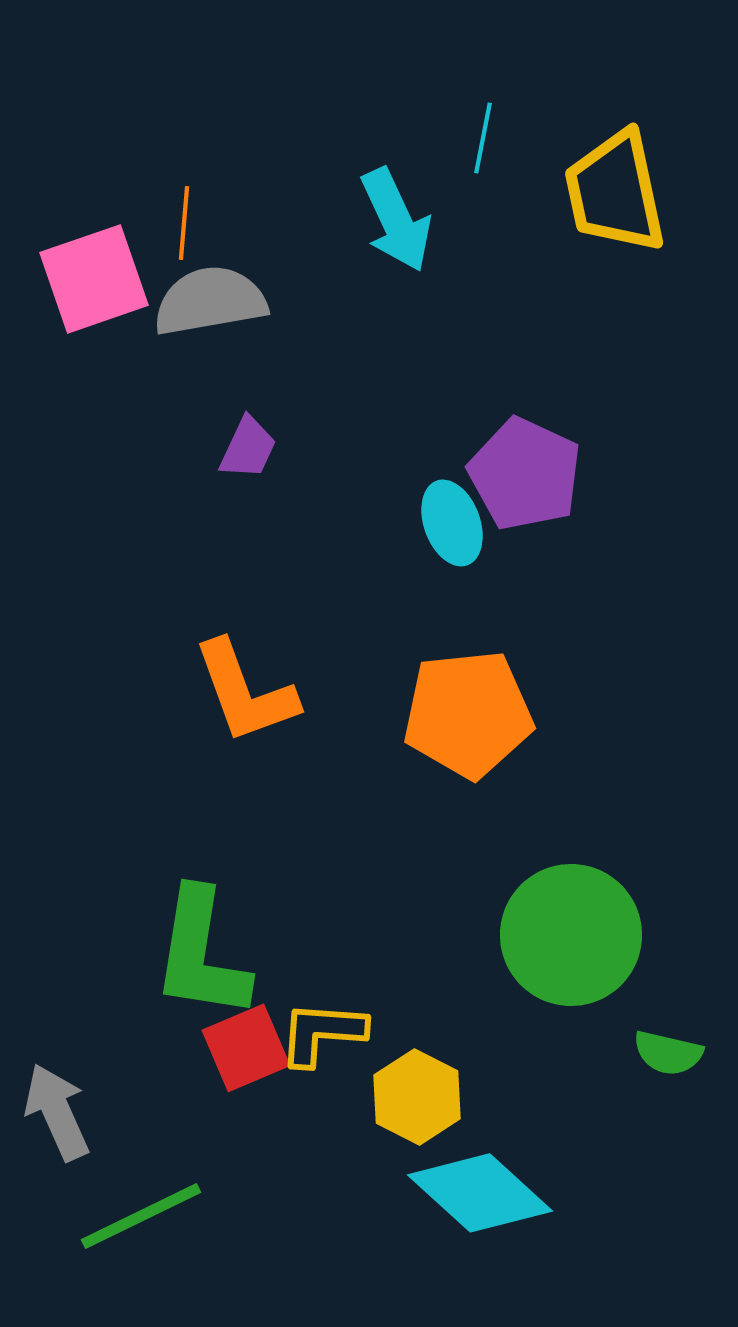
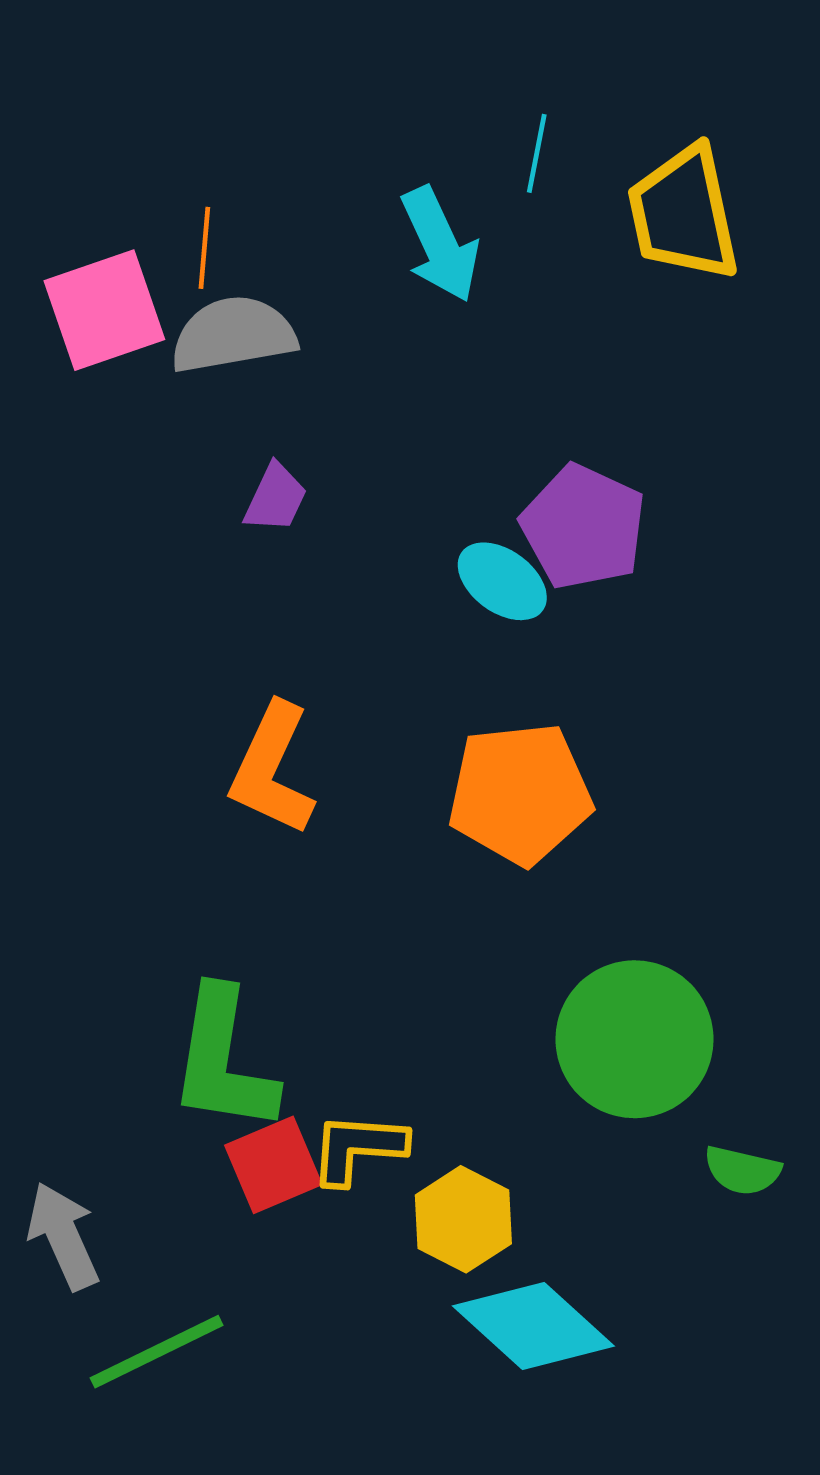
cyan ellipse: (452, 523) -> (502, 581), turned -34
orange L-shape: (245, 692) -> (272, 769), turned 45

